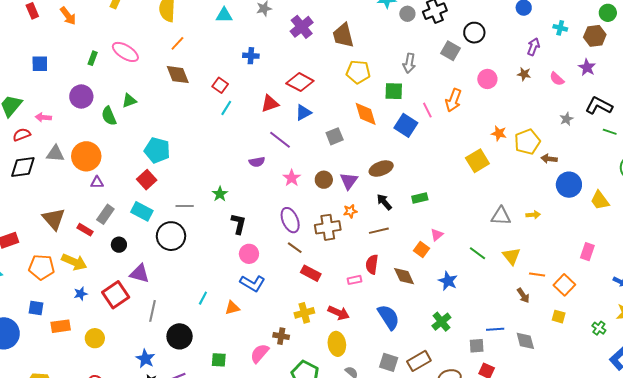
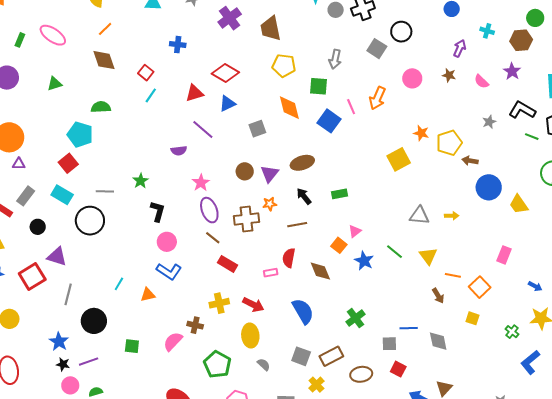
green semicircle: (109, 116) -> (101, 107), moved, turned 108
pink star: (292, 178) -> (201, 183), moved
blue star: (448, 281) -> (364, 261), moved

